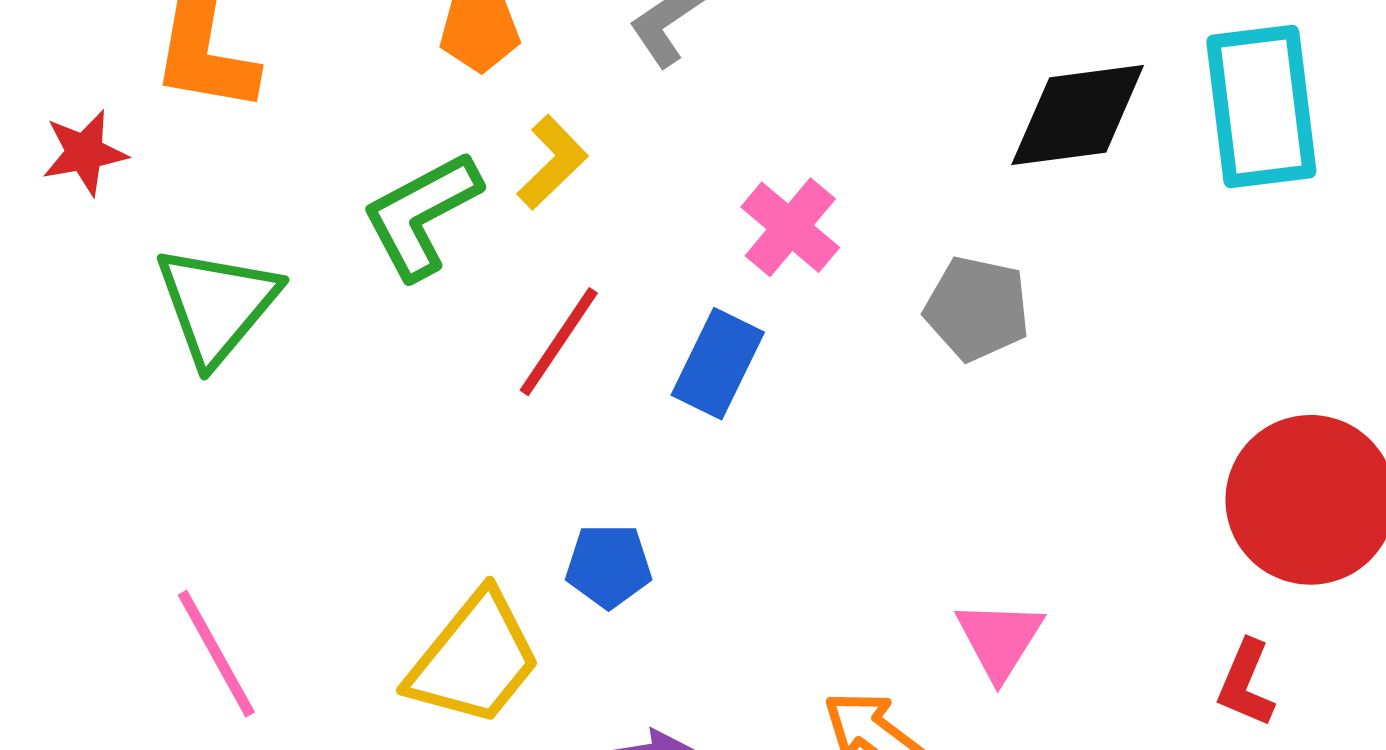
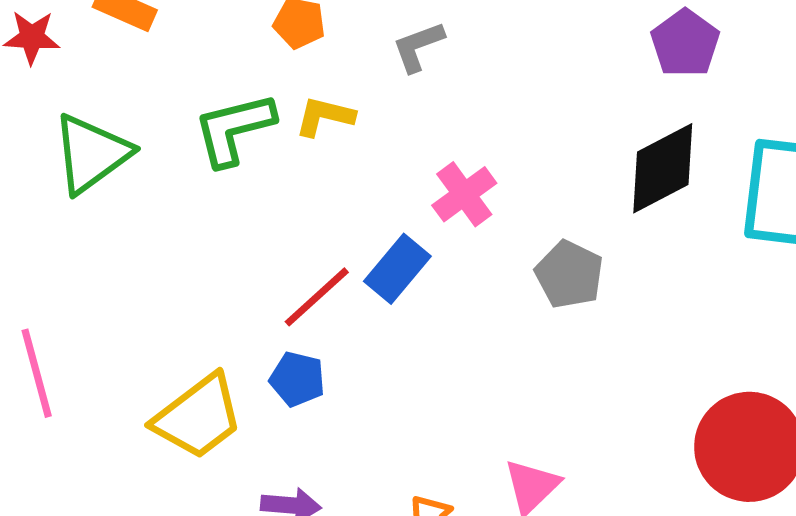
black diamond: (1078, 115) -> (663, 168), turned -34
yellow L-shape: (552, 162) -> (325, 116), turned -136
red line: (559, 342) -> (317, 297), moved

